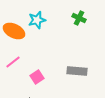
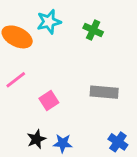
green cross: (79, 18) -> (93, 30), moved

